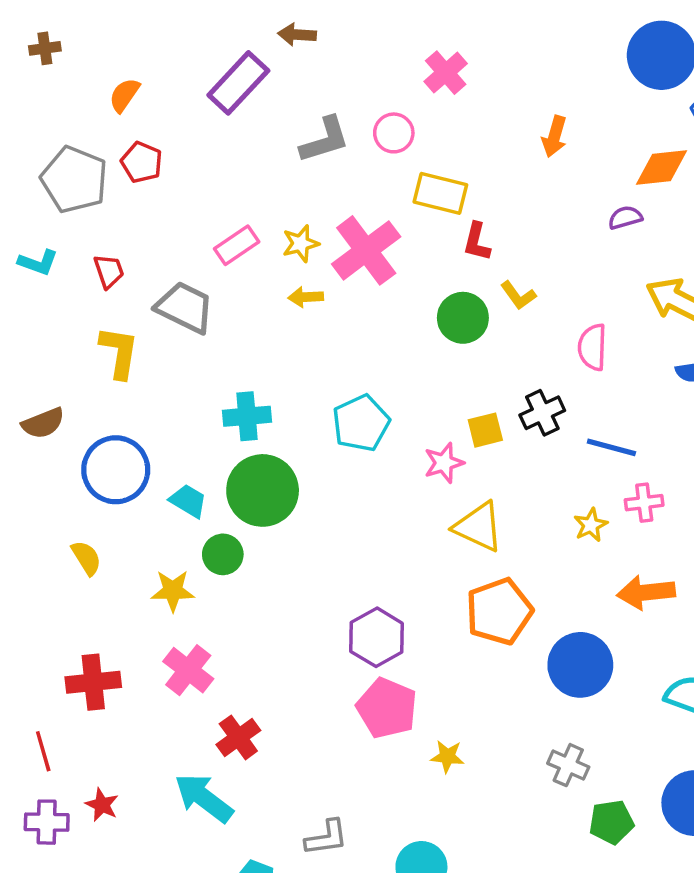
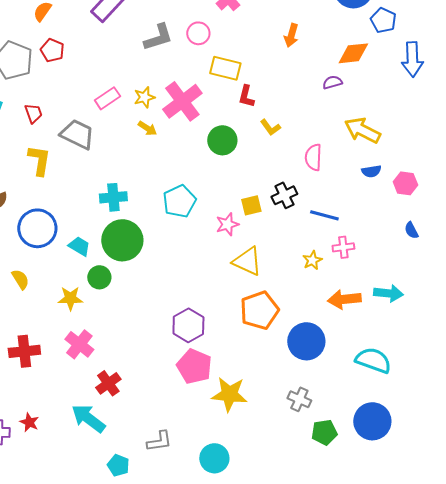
yellow arrow: (306, 297) -> (147, 128), turned -144
green circle: (463, 318) -> (222, 140), moved
yellow star: (447, 756) -> (229, 394), size x1.8

